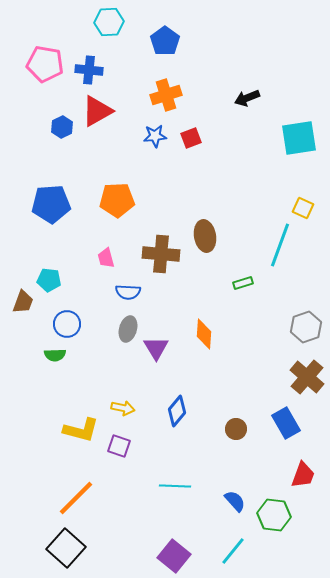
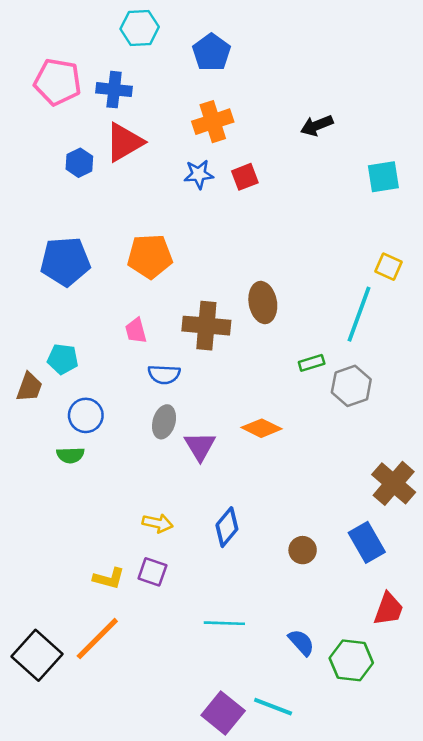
cyan square: (299, 138) -> (383, 177), size x0.7
gray hexagon: (306, 327) -> (351, 386), moved
orange diamond: (204, 334) -> (262, 428), turned -68
yellow L-shape: (81, 430) -> (109, 578), moved, size x0.7
black square: (66, 548) -> (37, 655), moved
cyan line: (233, 551) -> (273, 707), moved, turned 72

